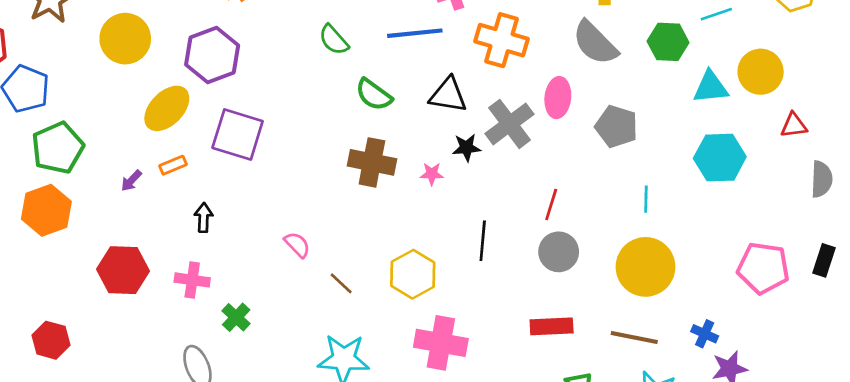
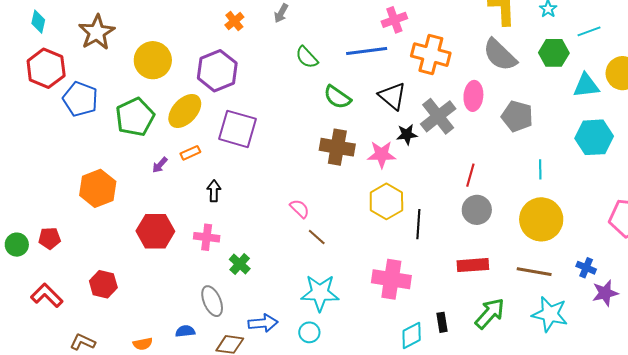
black triangle: (448, 95) -> (392, 96), turned 32
green pentagon: (58, 148) -> (135, 117), moved
pink star: (432, 174) -> (382, 154), size x1.6
black line: (483, 241) -> (418, 224), moved
pink semicircle: (297, 245) -> (300, 209), moved
yellow hexagon: (413, 274) -> (386, 201), moved

